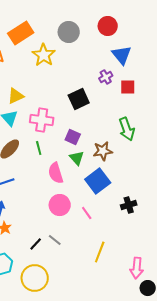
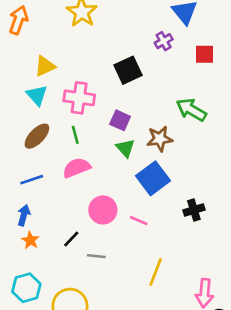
red square: (128, 87) -> (204, 54), moved
green arrow: (127, 129) -> (191, 110), turned 140
pink semicircle: (56, 173) -> (77, 168), moved, turned 85
pink line: (87, 213) -> (139, 221), turned -32
gray line: (55, 240) -> (96, 256), turned -32
black line: (36, 244) -> (71, 239), moved

